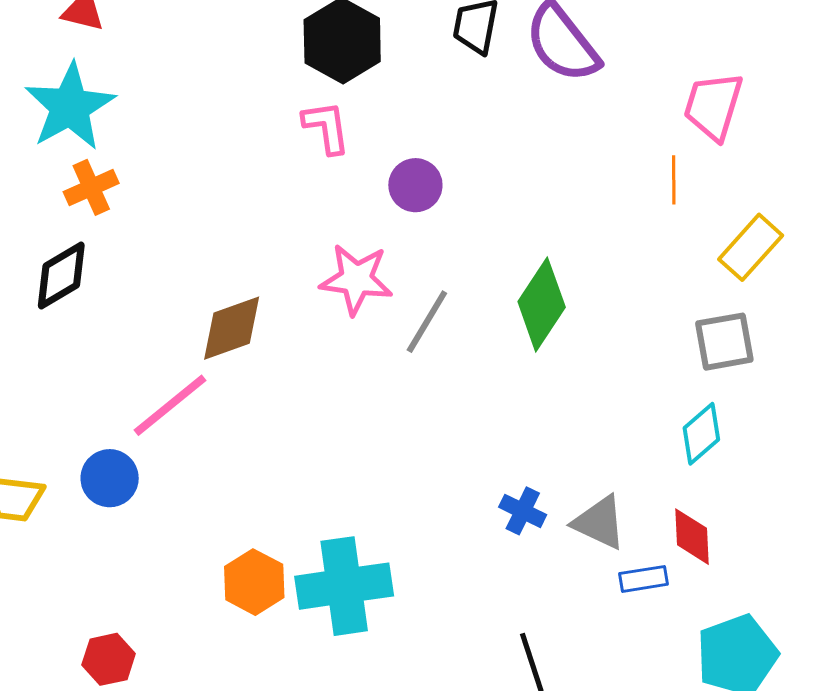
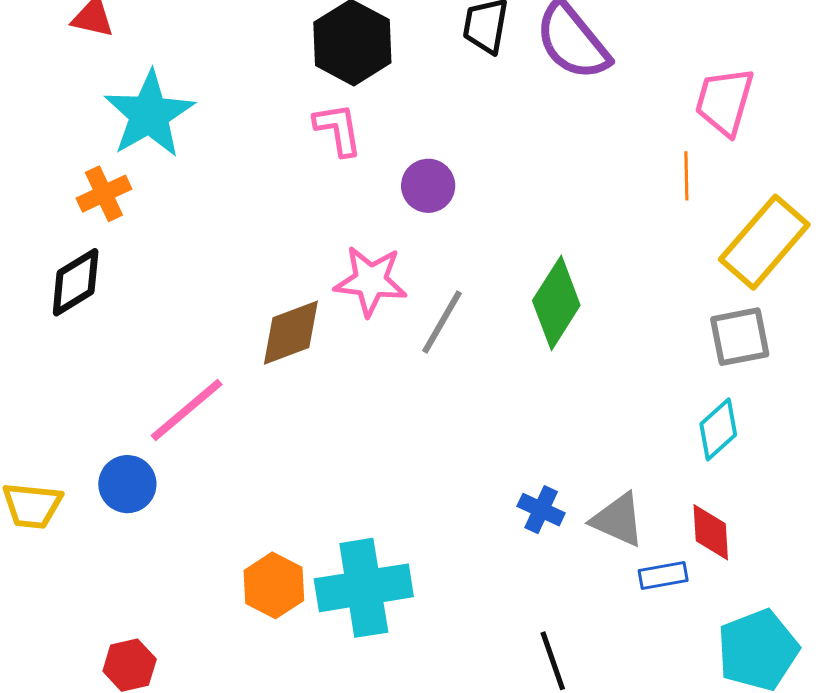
cyan star: (70, 107) -> (149, 114), moved
yellow rectangle: (751, 247) -> (764, 242), size x1.4
brown diamond: (232, 328) -> (291, 333), moved

